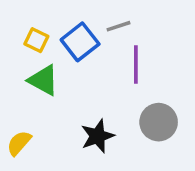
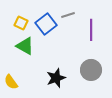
purple line: (136, 65) -> (91, 30), moved
yellow semicircle: (19, 143) -> (11, 82), turned -77

